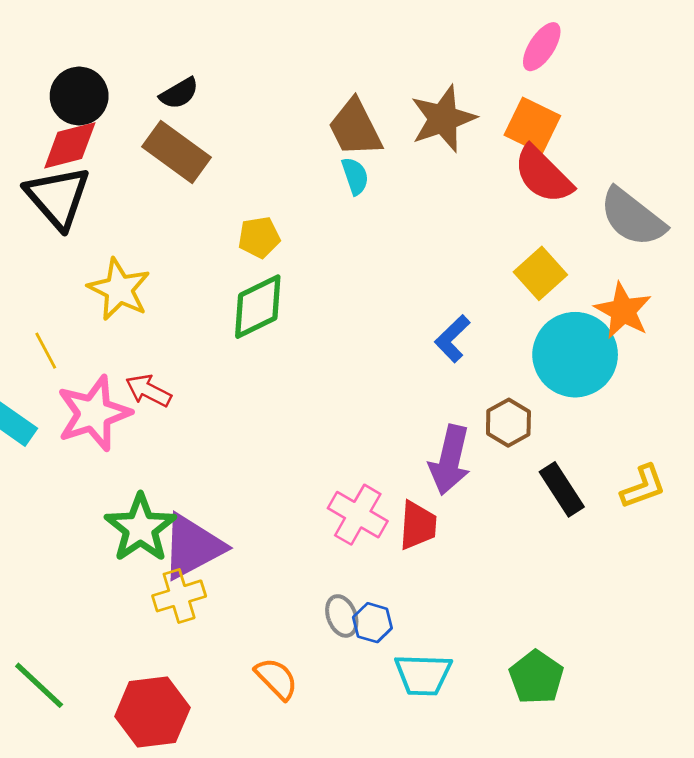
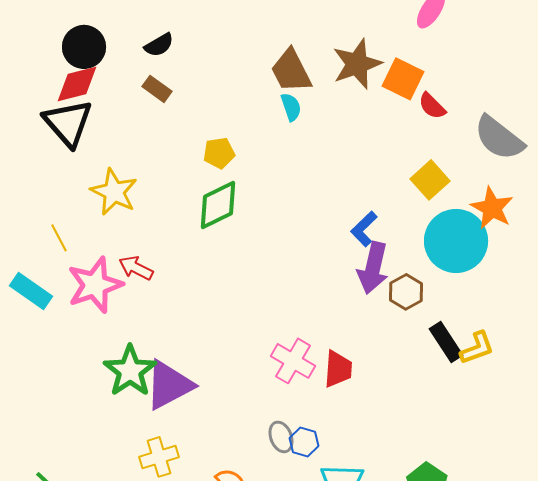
orange square: (532, 125) -> (403, 79), moved
brown rectangle: (176, 152) -> (157, 89), size x0.6
red semicircle: (543, 175) -> (432, 106), size x0.6
purple arrow: (450, 460) -> (373, 268), moved
yellow L-shape: (643, 487) -> (477, 348), moved
yellow cross: (179, 596) -> (159, 457), moved

